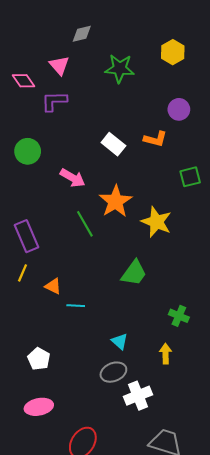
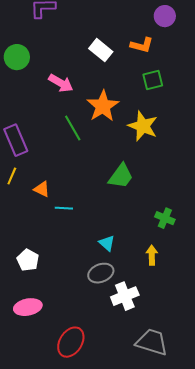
green square: (190, 177) -> (153, 80), moved

